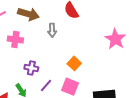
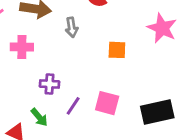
orange square: (74, 63) -> (117, 50), moved, turned -32

